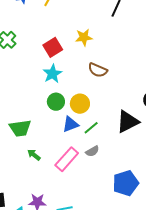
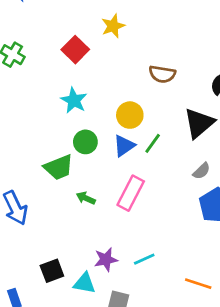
brown semicircle: (98, 70) -> (162, 74), moved
cyan star: (52, 74) -> (74, 100), moved
green circle: (56, 102) -> (85, 142), moved
gray semicircle: (92, 151) -> (201, 171), moved

